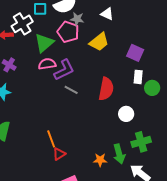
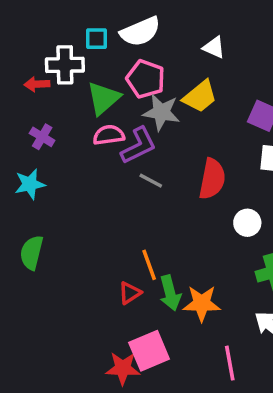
gray star: (77, 19) -> (161, 112), moved, size x1.5
white cross: (22, 24) -> (65, 65), turned 30
orange line: (51, 139) -> (149, 265), moved
green arrow: (119, 154) -> (170, 293), moved
orange star: (100, 160) -> (202, 303), size x1.5

